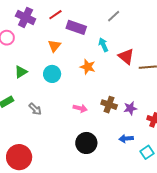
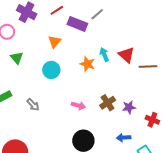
gray line: (114, 16) -> (97, 14), moved
cyan arrow: (103, 45) -> (104, 54), moved
green triangle: (21, 72) -> (17, 58), moved, turned -40
brown cross: (109, 105) -> (108, 103), turned 35

